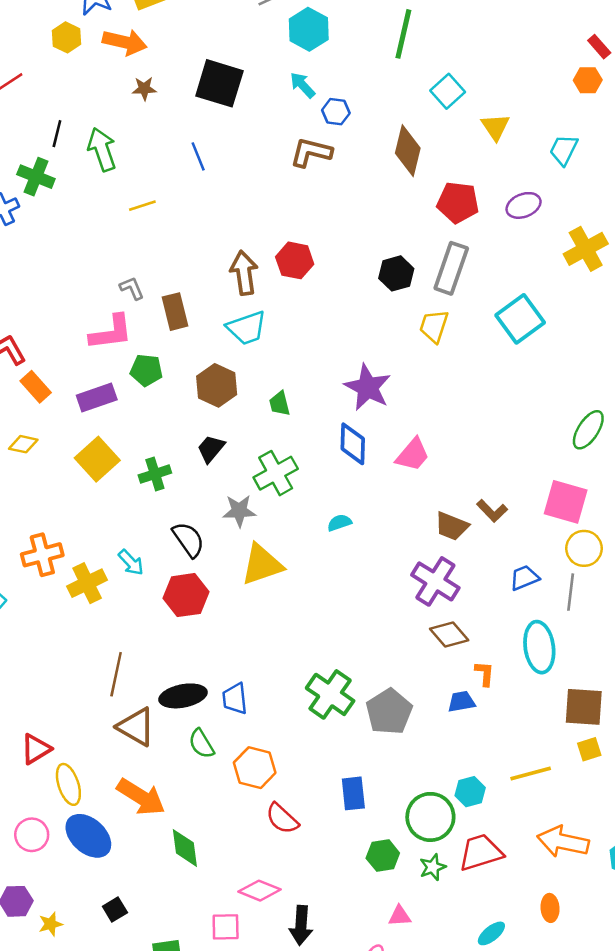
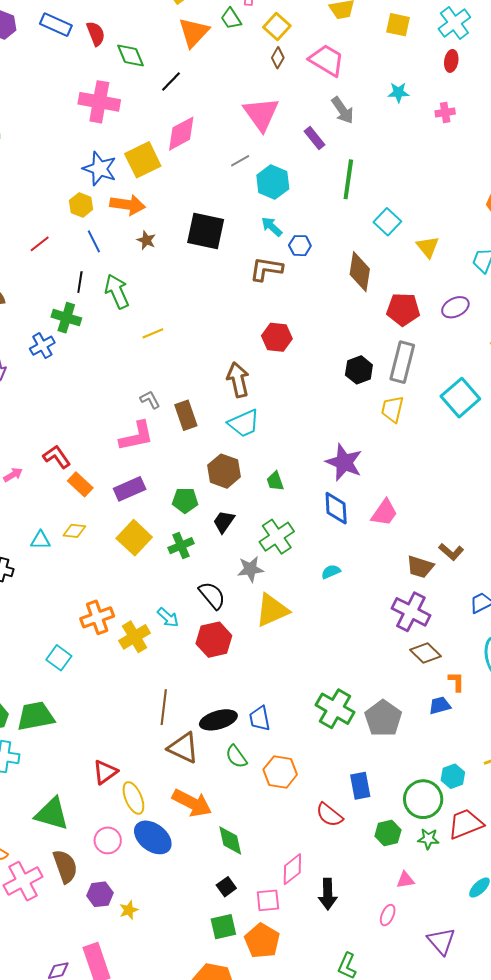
brown star: (144, 89) -> (146, 240), turned 30
brown L-shape: (311, 152) -> (266, 269), moved
blue line: (198, 156) -> (94, 241), moved
red hexagon: (295, 260) -> (277, 337), moved
green pentagon: (146, 370) -> (185, 500), moved
red semicircle: (282, 819) -> (329, 815), moved
green star: (433, 867) -> (428, 839), turned 30
pink diamond: (259, 891) -> (292, 869), turned -56
black square: (115, 909) -> (226, 887), moved

